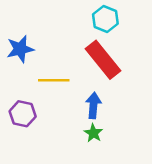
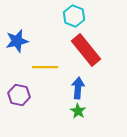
cyan hexagon: (105, 19) -> (74, 16), moved

